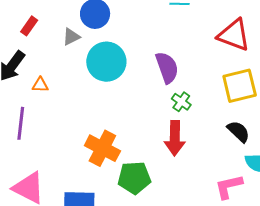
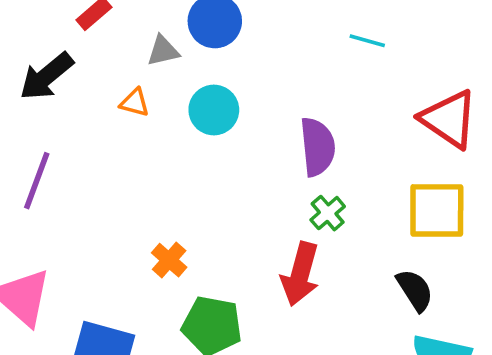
cyan circle: (106, 62) -> (214, 110), size x0.7
orange triangle: (40, 85) -> (135, 103), moved
orange cross: (102, 148) -> (169, 260), size x0.6

